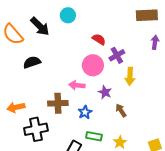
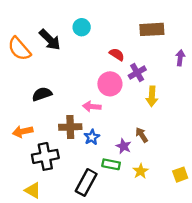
brown rectangle: (147, 15) -> (152, 29), moved
black semicircle: (32, 62) -> (42, 94), moved
purple star: (105, 92) -> (124, 146), moved
blue star: (85, 112) -> (92, 137), moved

